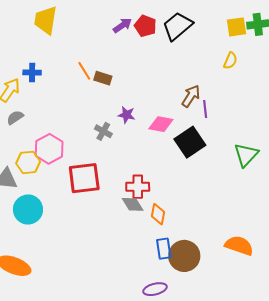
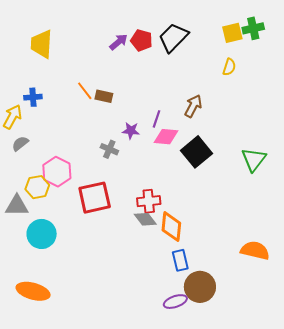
purple line: (205, 109) -> (157, 119), moved, turned 30
orange diamond: (158, 214) -> (171, 227), size x1.4
brown circle: (184, 256) -> (200, 287), moved

